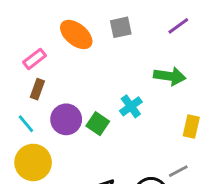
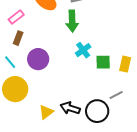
green arrow: (170, 76) -> (72, 21), moved, turned 80
green square: (98, 124) -> (103, 62), moved, turned -35

